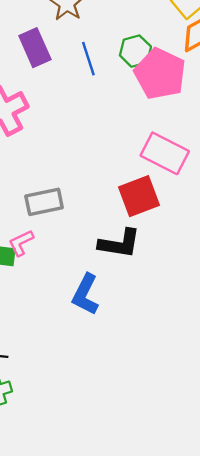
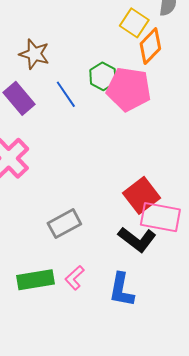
pink rectangle: (165, 153) -> (160, 217), moved
pink L-shape: (21, 243) -> (75, 278), moved
black L-shape: (120, 244) -> (137, 239), turned 45

